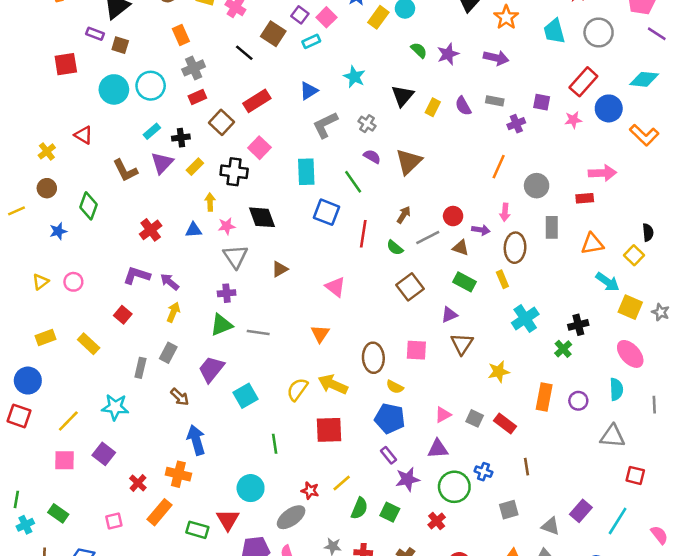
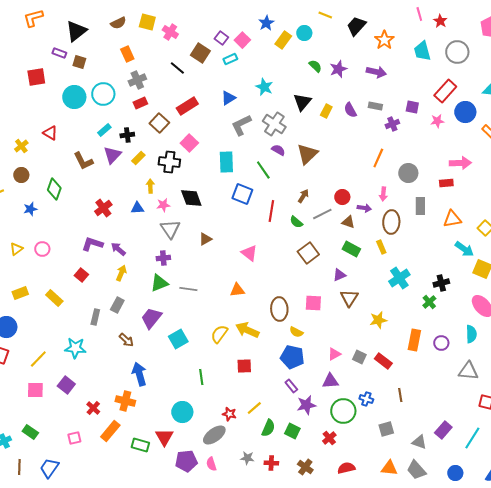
gray cross: (367, 124) -> (274, 124), size x1.6
orange triangle: (320, 334) -> (237, 290), turned 49
red square: (329, 430) -> (244, 366), size x0.7

